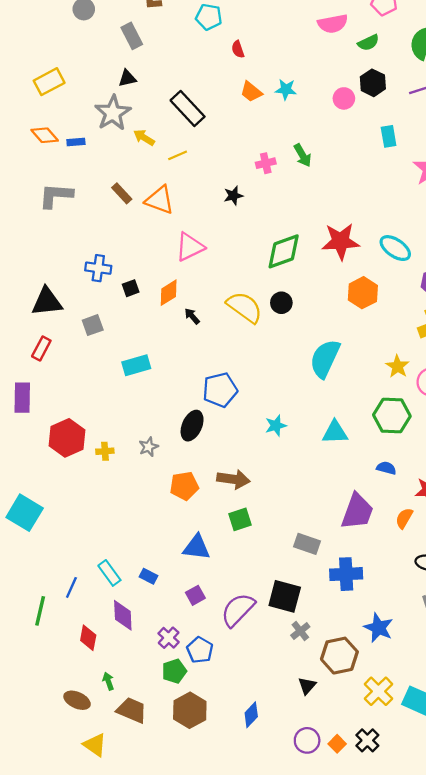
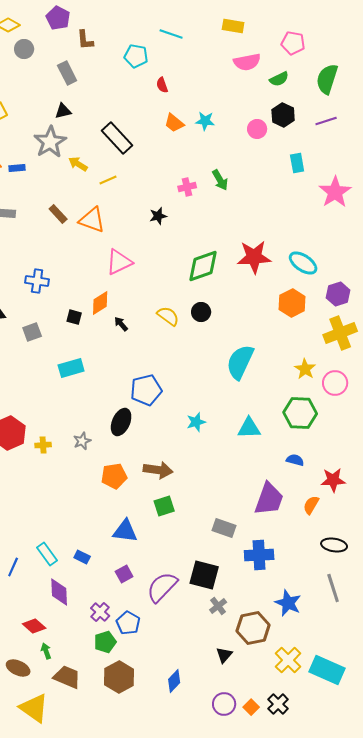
black square: (131, 288) -> (74, 317), moved, turned 35
orange hexagon: (363, 293) -> (292, 303), moved
yellow semicircle: (245, 307) -> (168, 316), size x0.7
red diamond: (88, 638) -> (34, 626), moved, turned -60
yellow triangle: (95, 745) -> (34, 708), size x1.4

